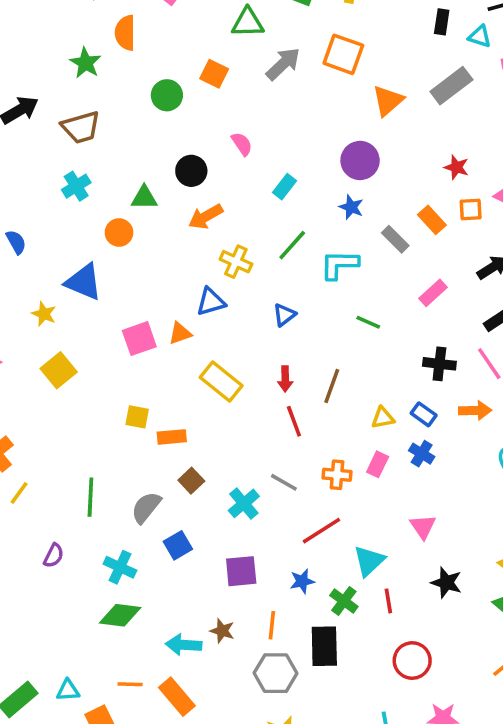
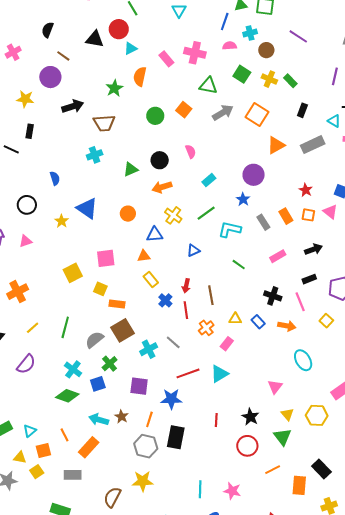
black rectangle: (442, 22) -> (302, 110), moved
green triangle: (144, 198) -> (131, 169), turned -35
orange circle: (119, 233) -> (128, 214), moved
orange triangle: (180, 333) -> (144, 256), moved
pink square: (139, 339) -> (106, 258), moved
yellow square: (59, 370) -> (73, 273), moved
yellow rectangle: (221, 382) -> (151, 280), size x0.7
brown line: (332, 386) -> (211, 295), turned -42
blue cross: (422, 454) -> (165, 300), moved
orange cross: (337, 475) -> (206, 328), moved, turned 35
brown square: (191, 481) -> (122, 330), size x1.6
yellow line: (19, 493) -> (33, 328), moved
pink triangle: (423, 527) -> (275, 387), moved
blue square: (178, 545) -> (98, 384), moved
purple semicircle: (54, 556) -> (26, 364), moved, size x1.5
cyan triangle: (369, 561) -> (219, 374), moved
blue star: (302, 581) -> (171, 399), size x1.5
green cross: (344, 601) -> (110, 364), moved
red circle: (412, 661) -> (247, 446), moved
orange line: (130, 684) -> (64, 435), turned 48
cyan triangle: (68, 690) -> (30, 431), turned -48
orange rectangle: (177, 697) -> (89, 447), turned 70

